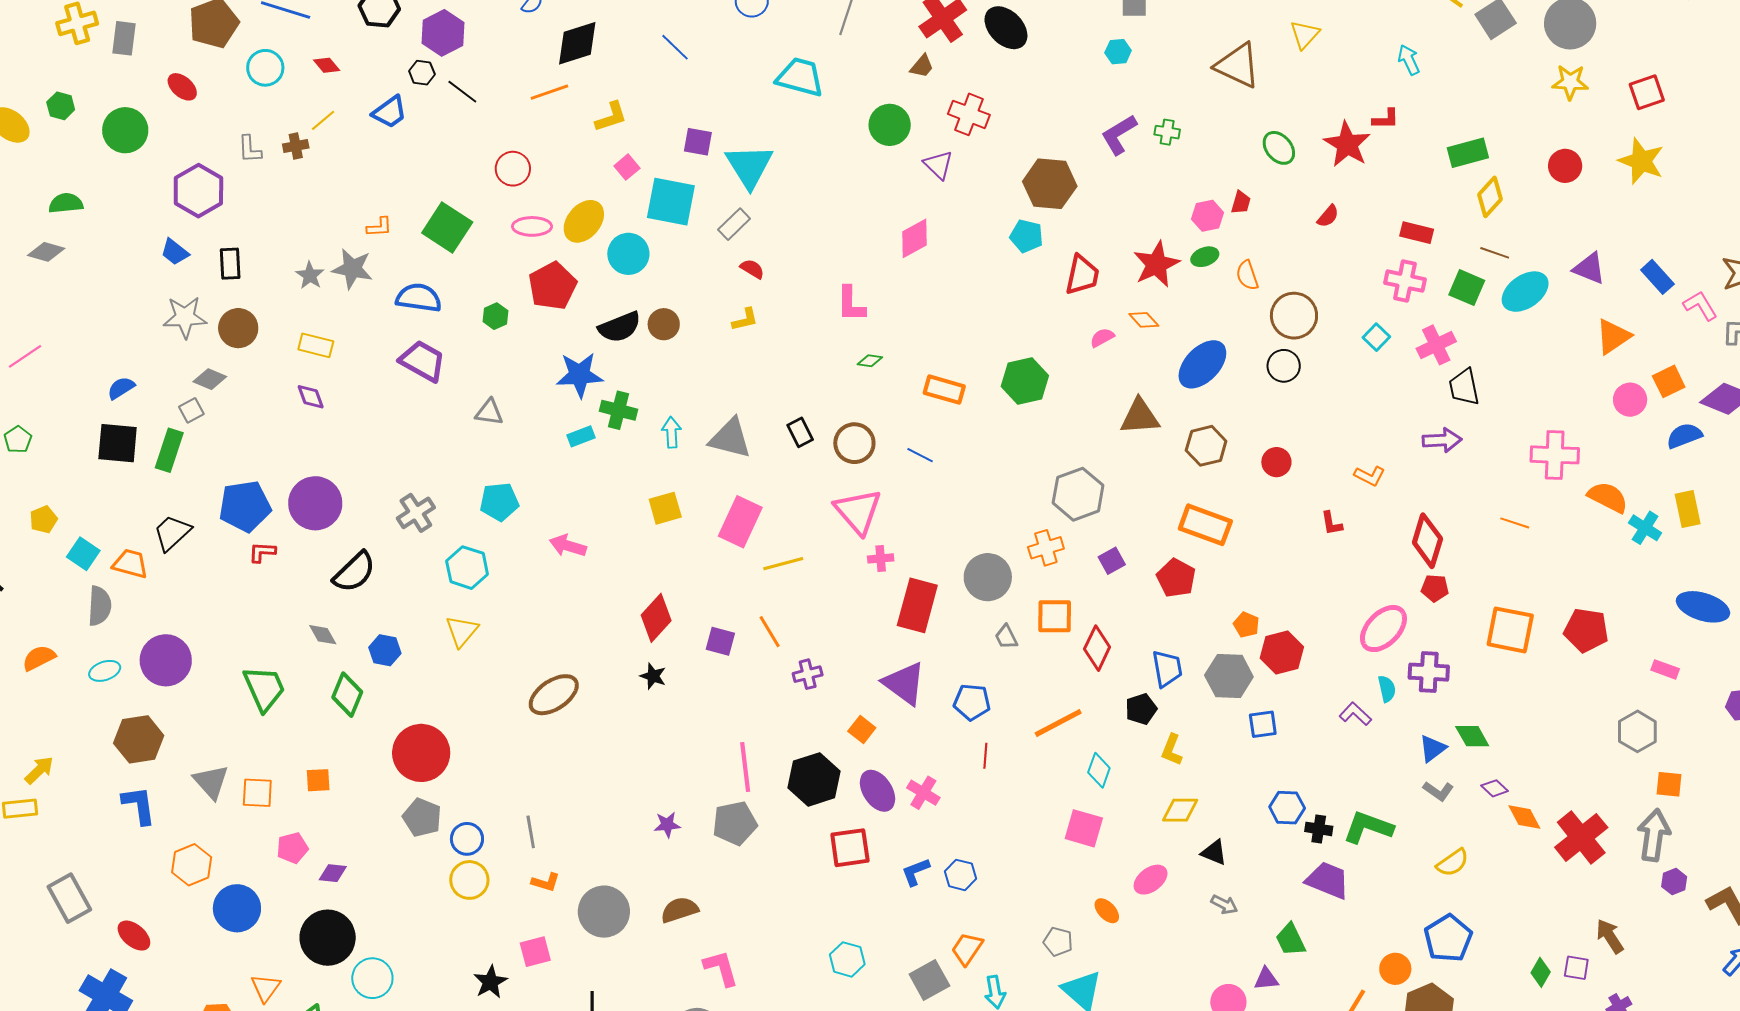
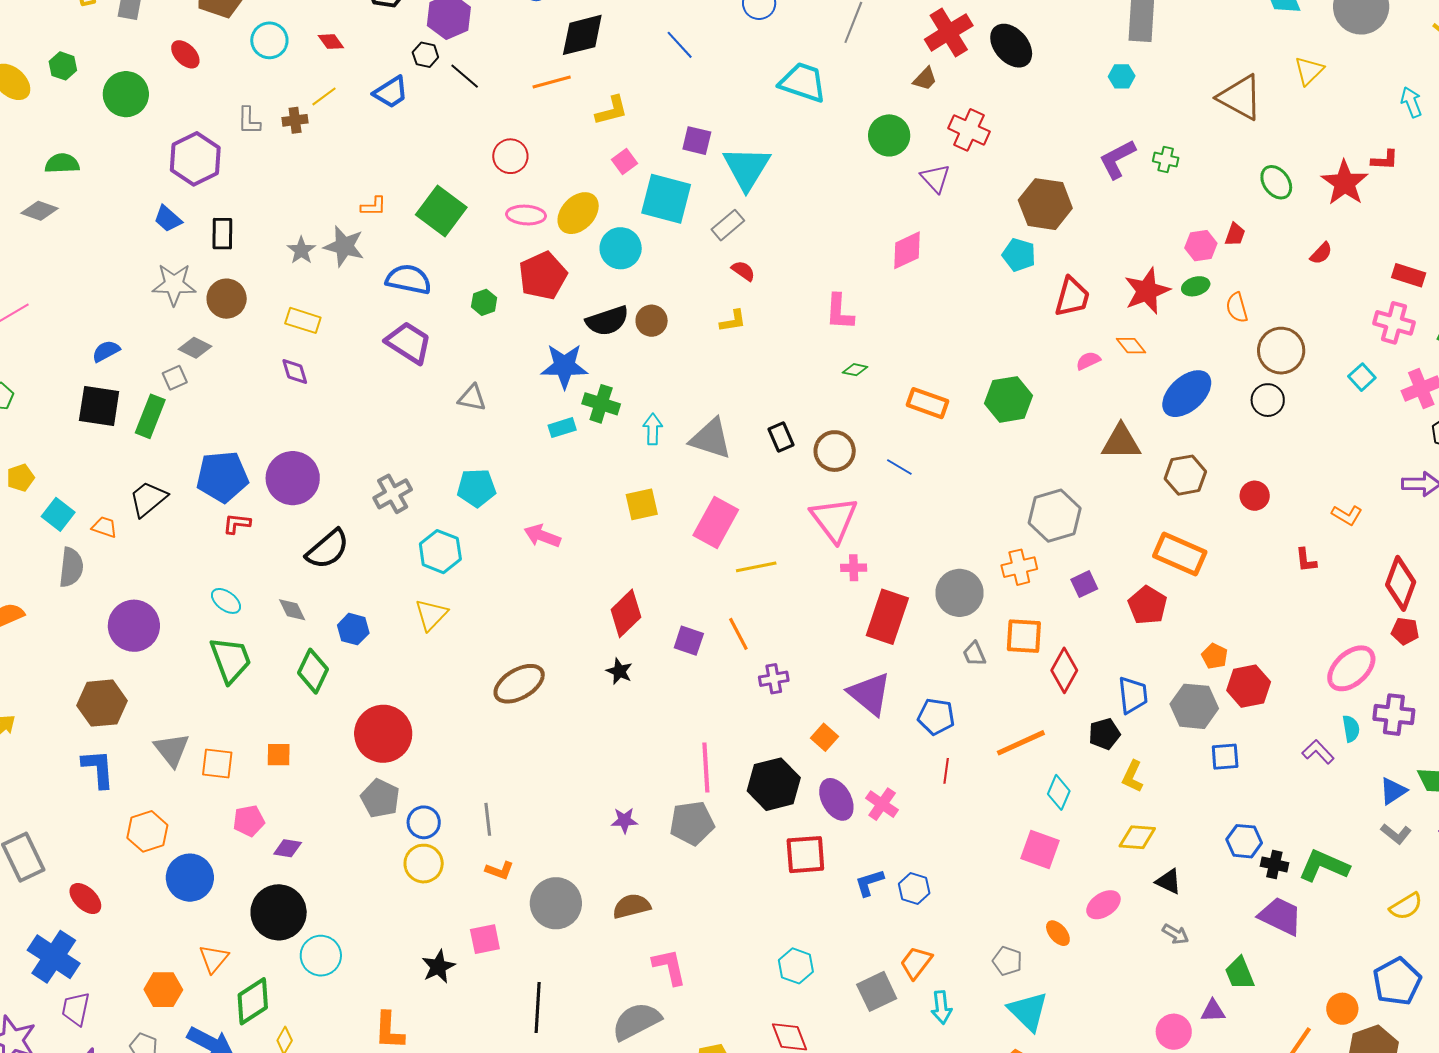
orange trapezoid: (130, 564) -> (105, 527), size x0.7
cyan ellipse: (105, 671) -> (226, 601), moved, turned 52

